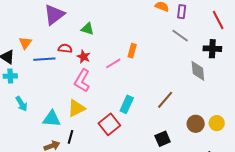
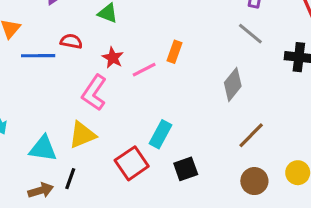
red star: (84, 57) -> (113, 58), moved
gray diamond: (198, 71) -> (233, 84), moved, turned 40
brown line: (165, 100) -> (251, 135), moved
brown circle: (196, 124) -> (254, 181), moved
black square: (163, 139) -> (186, 169), moved

